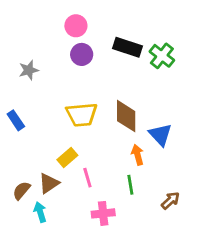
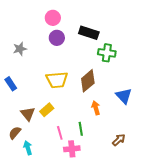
green cross: (162, 56) -> (107, 53), moved, turned -30
brown diamond: (126, 116) -> (88, 81), turned 50
blue triangle: (160, 135) -> (124, 96), moved
pink line: (87, 178) -> (60, 133), moved
brown triangle: (49, 183) -> (28, 114), moved, turned -35
green line: (130, 185) -> (81, 129), moved

